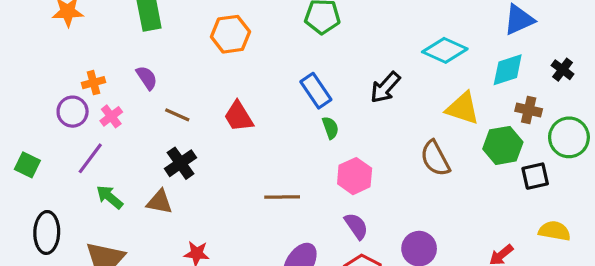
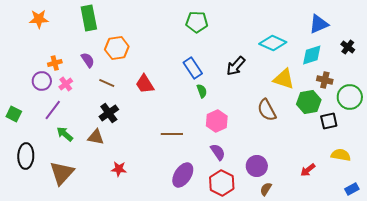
orange hexagon: (230, 34) -> (117, 48), moved
black cross: (563, 70) -> (348, 47), moved

